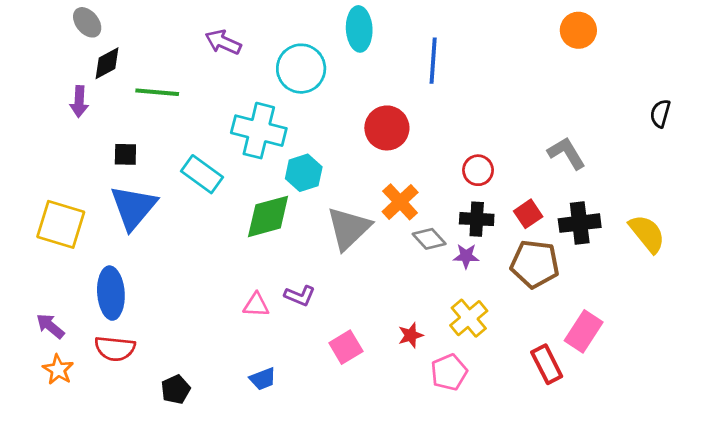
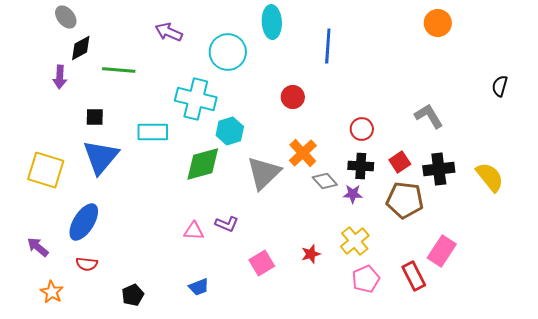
red circle: (387, 128) -> (293, 97), size x0.7
cyan rectangle: (202, 174) -> (153, 132), turned -36
blue ellipse: (111, 293) -> (84, 222), turned 36
red semicircle: (115, 348) -> (87, 264), size x0.7
orange star: (58, 370) -> (52, 292), moved
pink pentagon: (449, 372) -> (366, 279), moved

